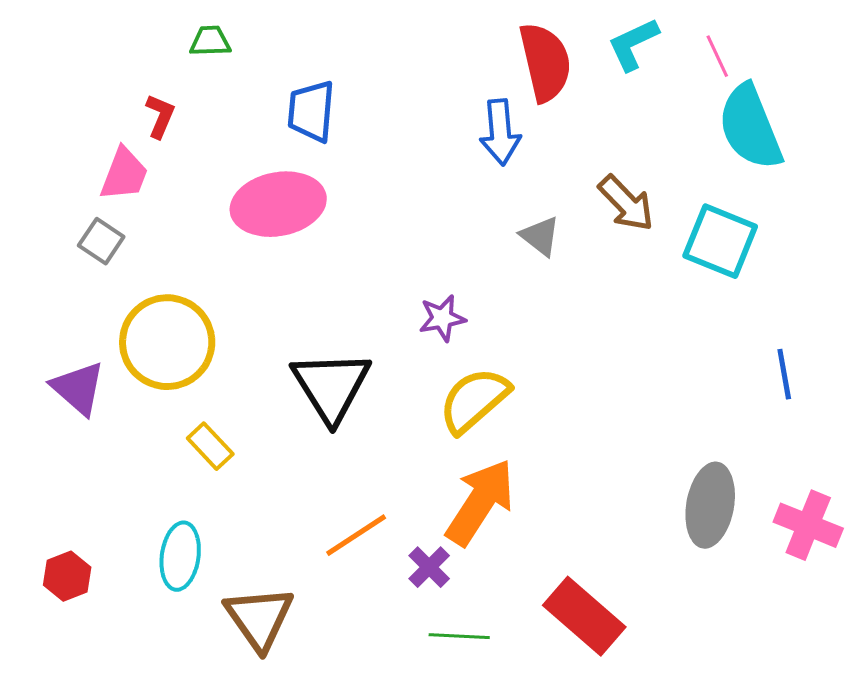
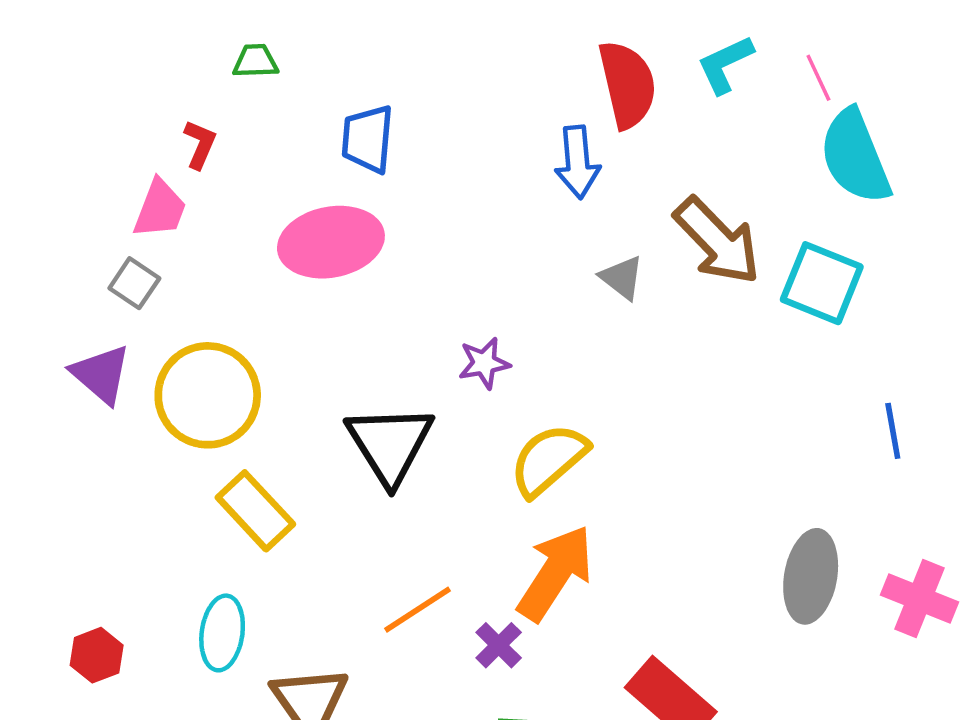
brown arrow: (626, 203) -> (717, 241), size x1.4
purple star: (442, 318) -> (484, 363), moved
purple triangle: (78, 388) -> (101, 374), moved
yellow rectangle: (210, 446) -> (255, 511), size x1.5

